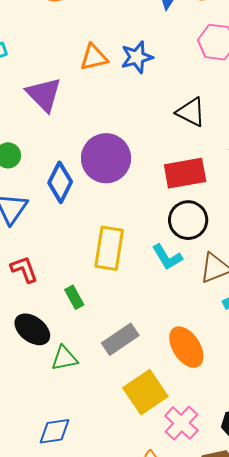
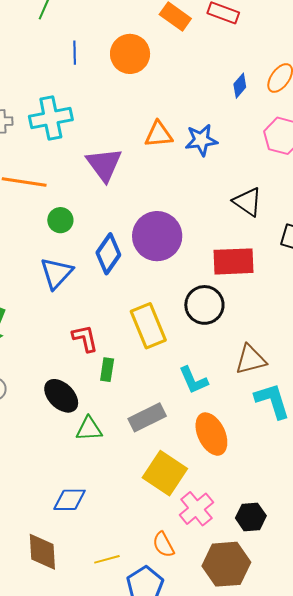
black circle: (188, 220) -> (204, 305), moved
yellow rectangle: (109, 248) -> (148, 326), turned -39
cyan L-shape: (167, 257) -> (193, 380), moved
red L-shape: (24, 269) -> (85, 338), moved
green rectangle: (74, 297) -> (107, 370), turned 30
yellow square: (145, 392) -> (165, 473), turned -30

